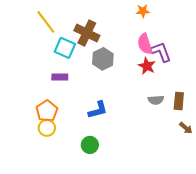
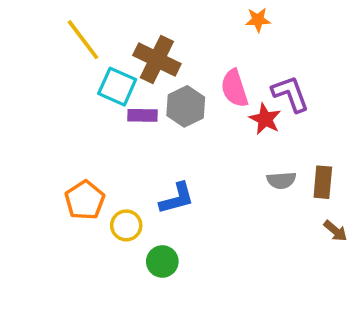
pink semicircle: (145, 44) -> (234, 88), moved
purple rectangle: (60, 77) -> (142, 115), moved
yellow circle: (47, 128) -> (126, 225), moved

